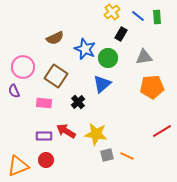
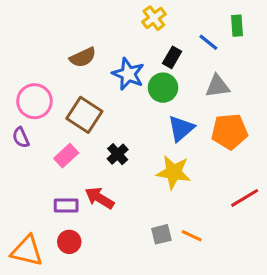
yellow cross: (112, 12) -> (154, 18), moved
blue line: (138, 16) -> (208, 42), moved
black rectangle: (121, 34) -> (172, 57), moved
blue triangle: (102, 84) -> (181, 128), moved
pink rectangle: (44, 103) -> (66, 156), turned -49
yellow star: (96, 134) -> (174, 172), moved
orange triangle: (18, 166) -> (27, 251), turned 35

